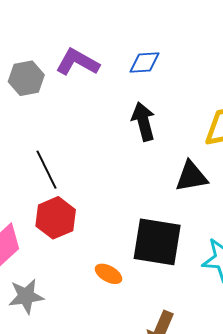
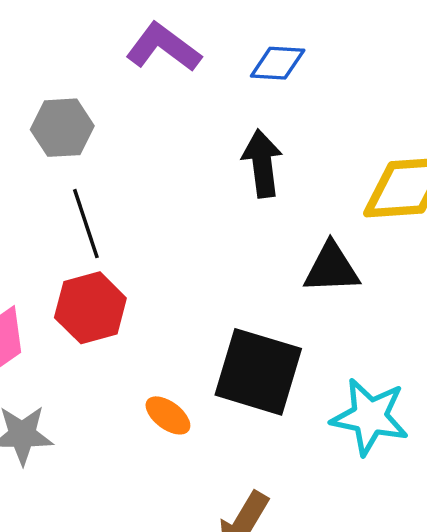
gray hexagon: (26, 78) -> (62, 128), moved

